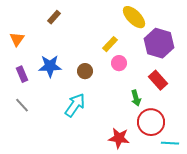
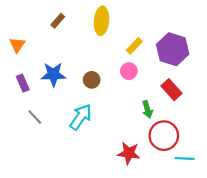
yellow ellipse: (134, 17) -> (101, 21), moved, turned 50
yellow rectangle: (110, 44) -> (134, 46), moved
gray line: (22, 105) -> (35, 117), moved

